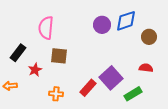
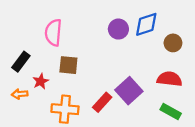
red semicircle: (146, 68) -> (170, 79), size x1.5
orange arrow: (10, 86) -> (20, 94), moved
orange cross: (56, 94) -> (65, 109), size x1.6
green rectangle: (133, 94) -> (171, 111), moved, turned 60

